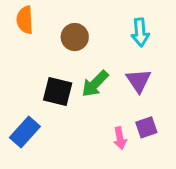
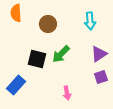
purple triangle: (139, 81) -> (99, 54), moved, turned 30
purple square: (146, 127) -> (101, 77), moved
pink arrow: (120, 138) -> (67, 93), moved

